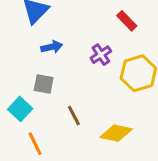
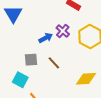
blue arrow: (52, 47) -> (46, 38), moved
brown line: (74, 116) -> (54, 63), moved

